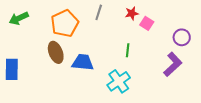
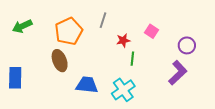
red star: (132, 13) -> (123, 40), moved
blue trapezoid: (83, 62) -> (87, 85), moved

